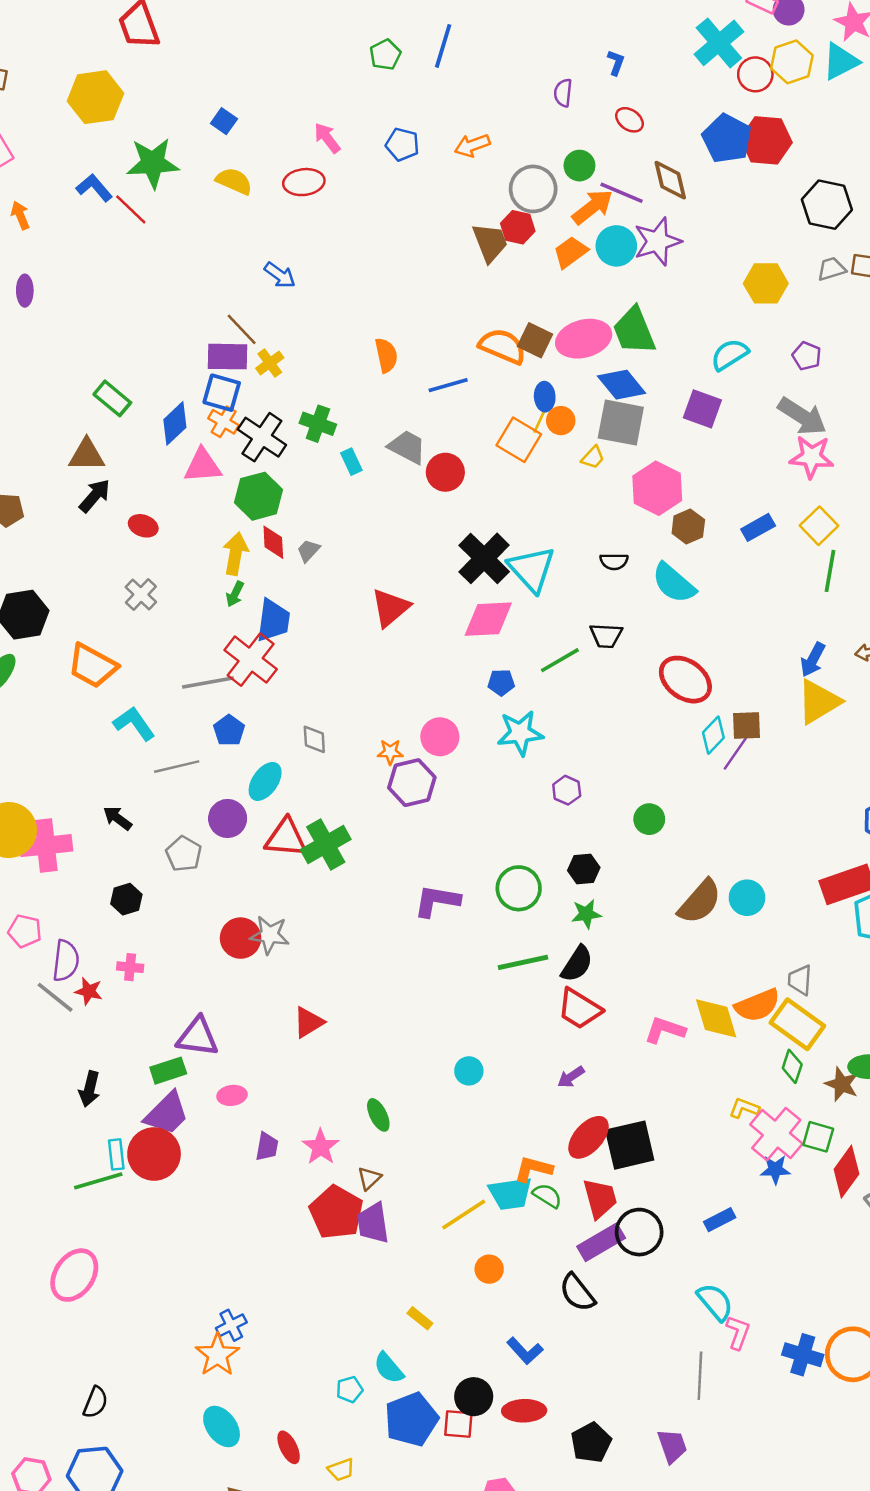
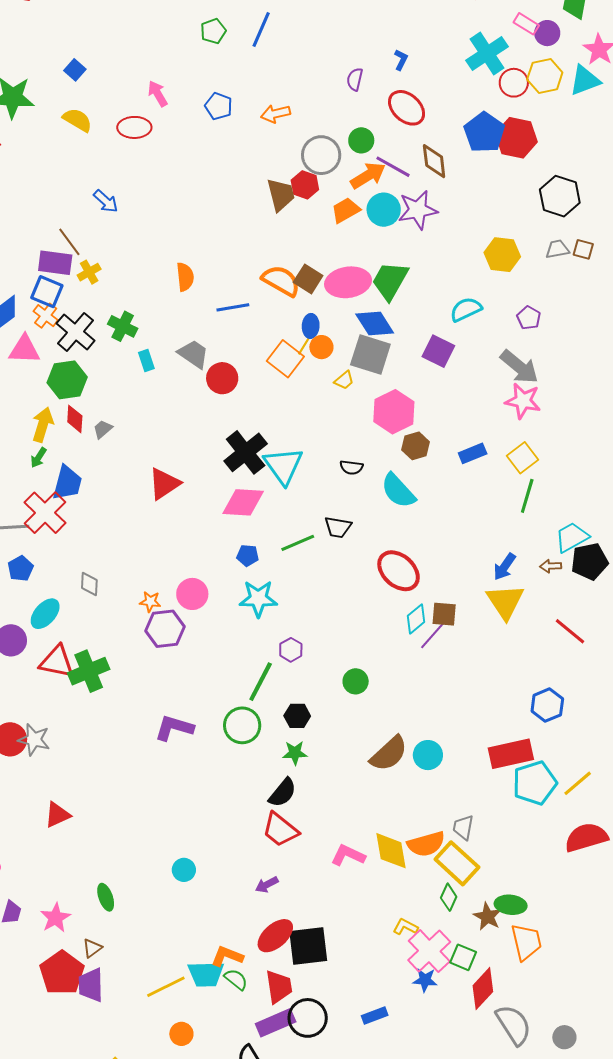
red ellipse: (629, 120) -> (407, 108), size x1.6
green trapezoid: (634, 331) -> (390, 281), turned 45
yellow triangle: (819, 702) -> (505, 602), turned -39
green line: (523, 962) -> (261, 682), moved, turned -57

